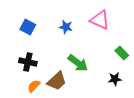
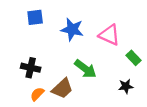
pink triangle: (100, 20) -> (109, 35), moved
blue square: (28, 27) -> (35, 17), moved, turned -35
blue star: (66, 27) -> (72, 29), size x1.5

